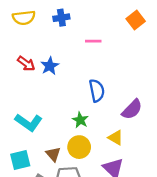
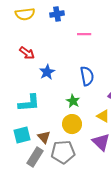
blue star: (50, 66) -> (47, 72), moved
cyan L-shape: (29, 122) -> (29, 103), turned -40
brown triangle: (53, 154) -> (44, 137), moved

